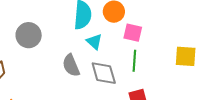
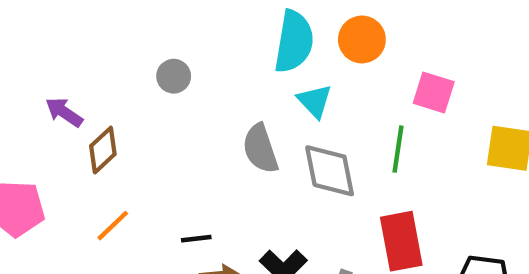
pink square: (133, 33) -> (434, 92), moved
gray circle: (29, 35) -> (174, 76), size x0.6

